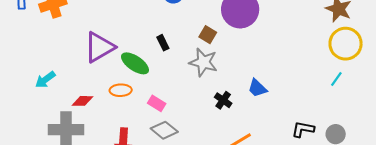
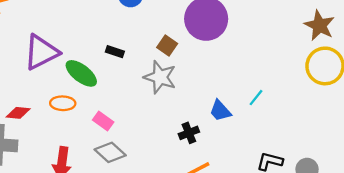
black rectangle: (163, 43) -> (115, 52), turned -49
cyan line: (336, 79) -> (256, 98), moved
black cross: (223, 100) -> (189, 133), moved, turned 30

